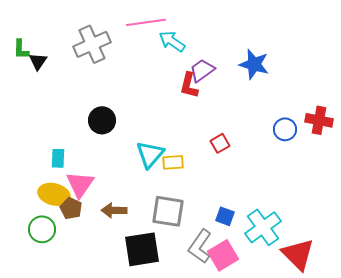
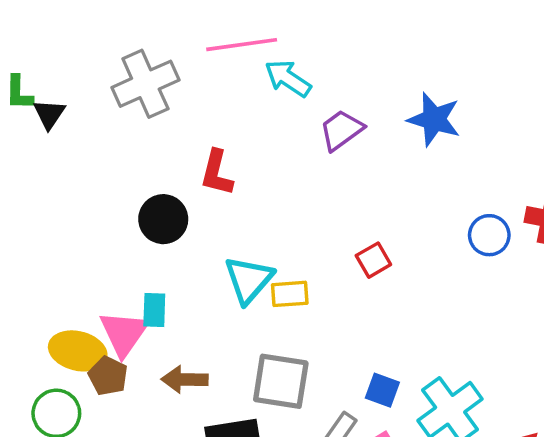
red L-shape: (189, 85) -> (217, 173), moved
cyan rectangle: (58, 158) -> (154, 310), moved

